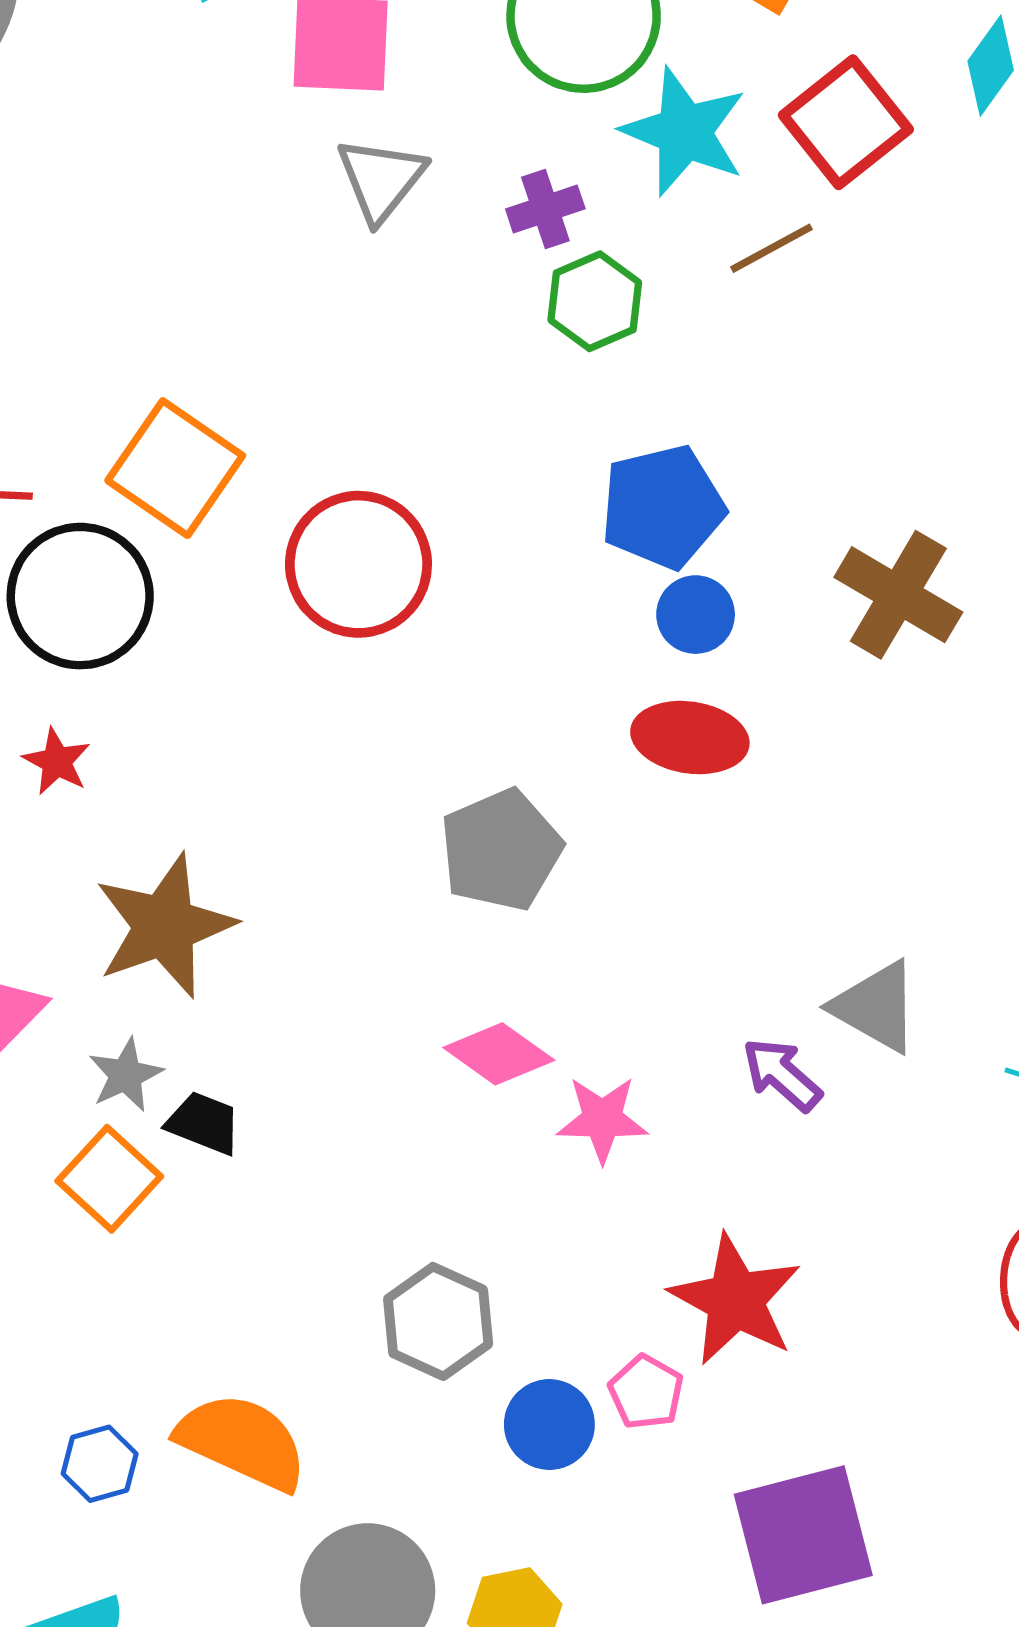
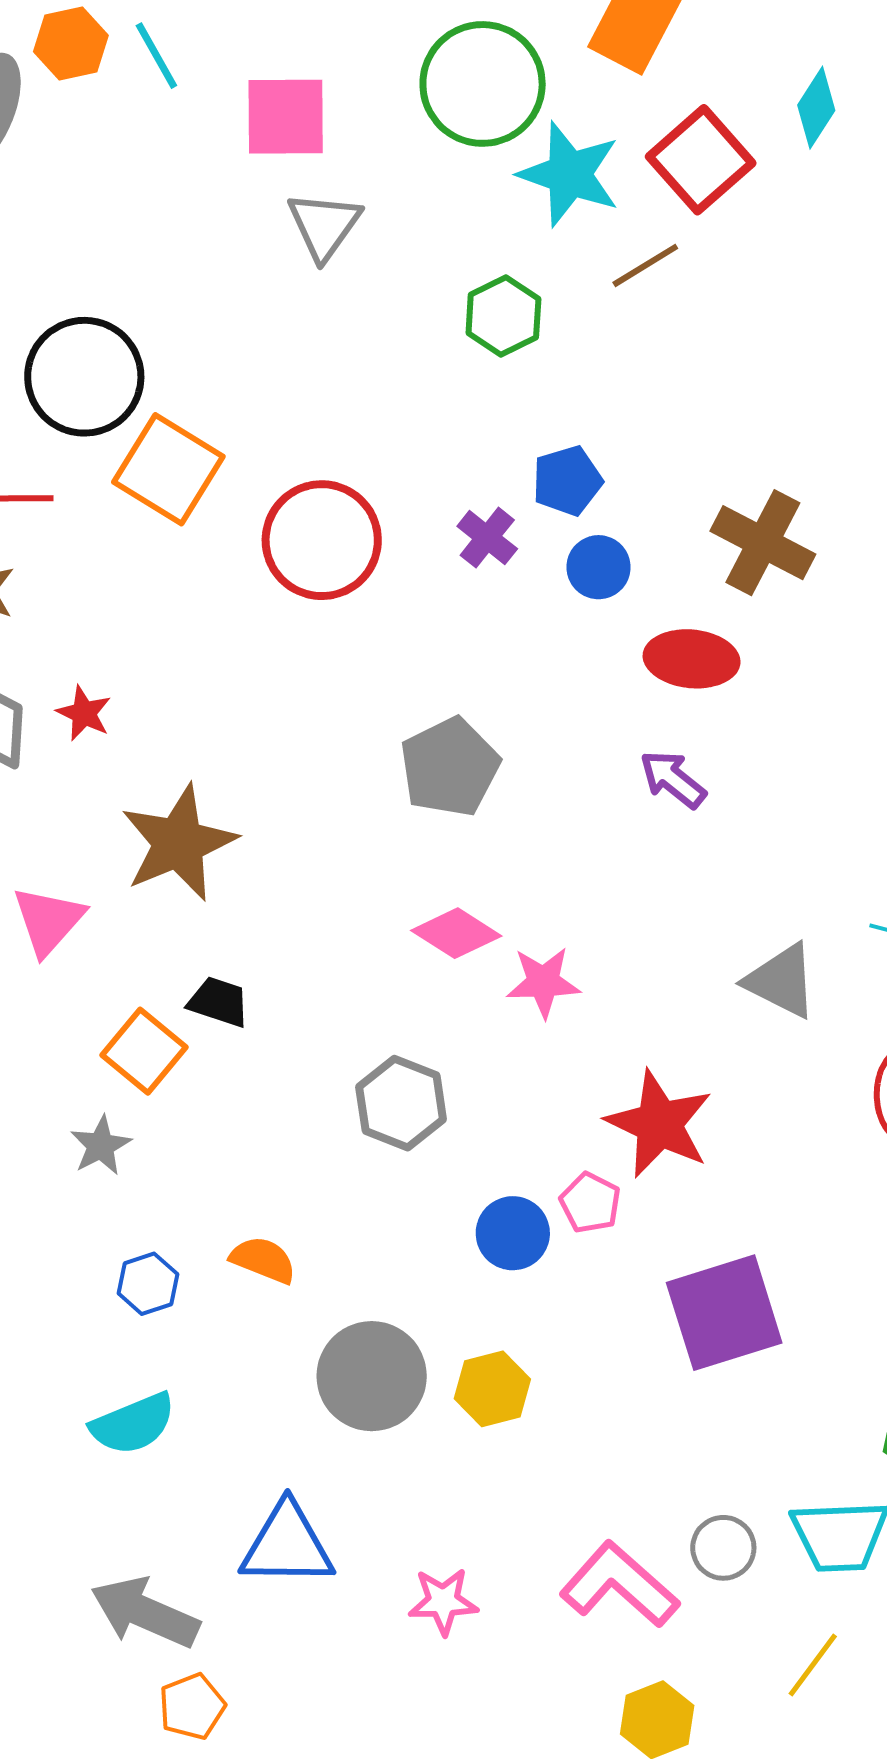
purple cross: (545, 209) -> (487, 538), moved, turned -30
blue pentagon: (663, 507) -> (567, 481), size x0.7
black circle: (80, 596) -> (84, 377), moved
red ellipse: (690, 738) -> (692, 659), moved
gray triangle: (876, 1007) -> (781, 981), moved
gray star: (126, 1075) -> (101, 1146), moved
purple arrow: (782, 1075) -> (673, 779), moved
gray hexagon: (438, 1321) -> (401, 1103), moved
orange semicircle: (242, 1442) -> (263, 1260), size x0.6

